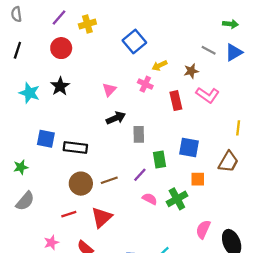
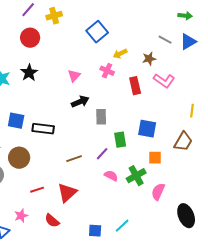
brown circle: (81, 184) -> (19, 158), moved
pink semicircle: (203, 229) -> (158, 192), moved

